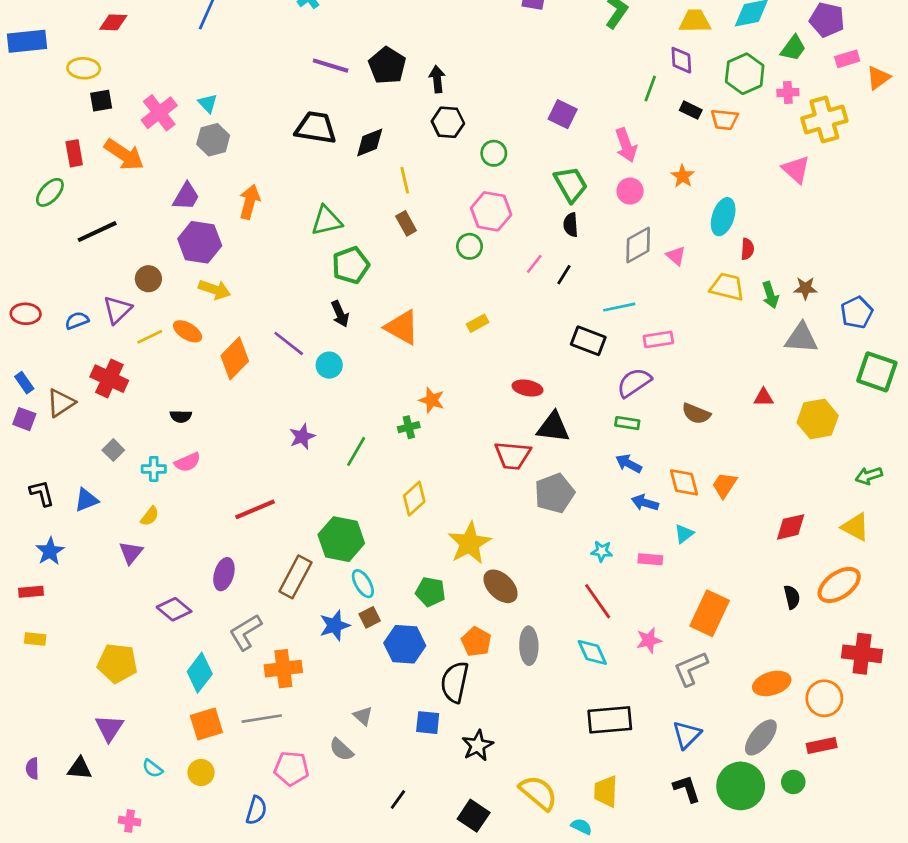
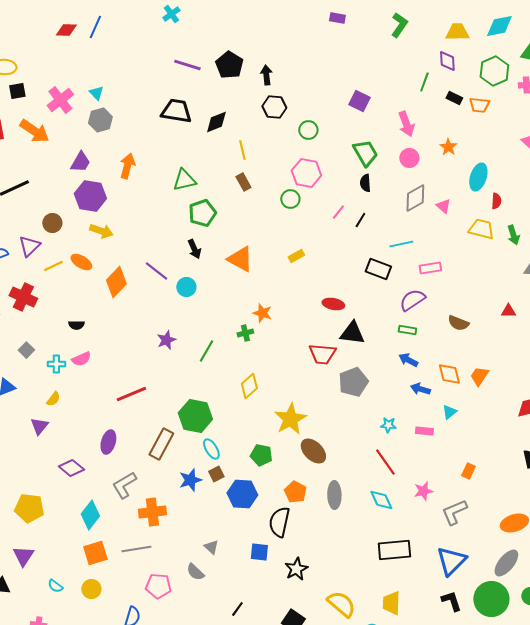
red diamond: (113, 22) -> (66, 30), moved
orange rectangle: (710, 613) -> (468, 471), size x0.5
blue triangle: (687, 735) -> (451, 561), size x1.4

